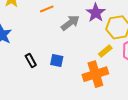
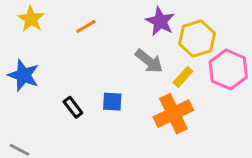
gray arrow: (70, 23) -> (149, 61), moved, turned 84

